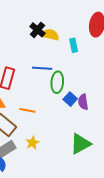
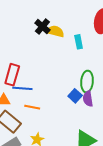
blue line: (42, 68) -> (22, 88), moved
green ellipse: (57, 82) -> (87, 82), moved

